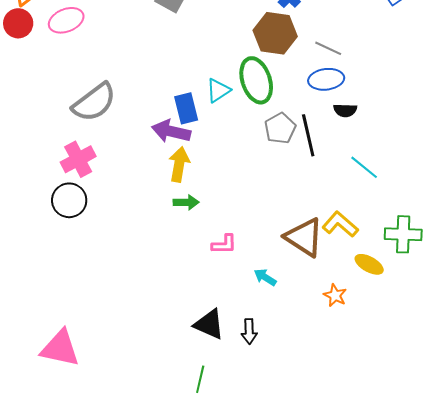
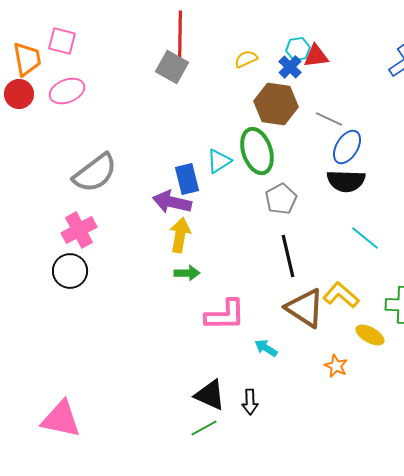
blue ellipse: (326, 79) -> (347, 147), moved, turned -52
black semicircle: (345, 110) -> (346, 181), size x1.6
black line: (308, 135) -> (288, 256), moved
pink L-shape: (224, 244) -> (225, 315), size x1.6
green line: (200, 379) -> (204, 428), moved, turned 48

